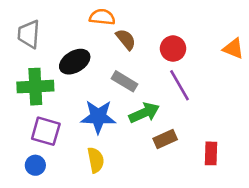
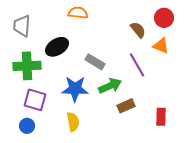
brown semicircle: (126, 39) -> (138, 30), moved
red circle: (173, 49) -> (164, 18), moved
orange triangle: (233, 49) -> (161, 46), moved

